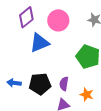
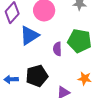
purple semicircle: (64, 84) -> (57, 49), moved

